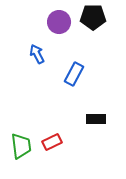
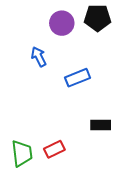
blue rectangle: (74, 74) -> (78, 78), turned 40

